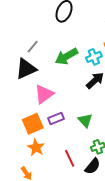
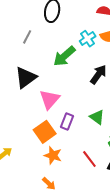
gray line: (33, 47) -> (27, 37), moved
cyan cross: (94, 57) -> (88, 39), moved
purple rectangle: (56, 118) -> (67, 122), turned -35

